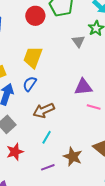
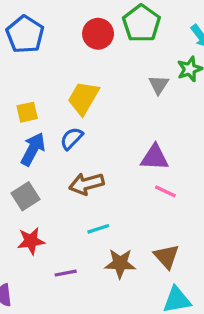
cyan line: (47, 137) -> (98, 229), moved, turned 32
brown star: (73, 157) -> (120, 263), turned -30
purple line: (48, 167) -> (66, 273), moved

